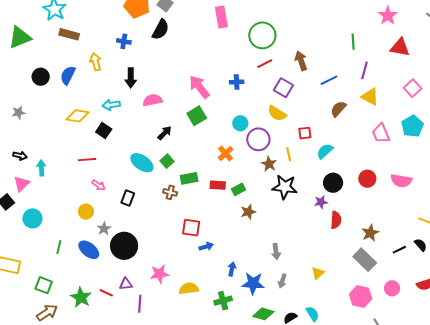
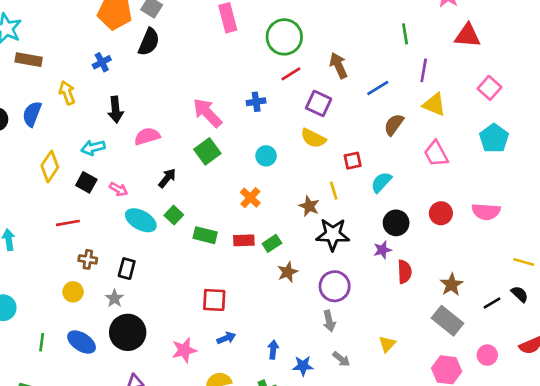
blue cross: (124, 41) -> (102, 62), turned -32
yellow diamond: (77, 116) -> (50, 166), turned -60
pink trapezoid: (381, 133) -> (436, 154), moved
purple circle: (258, 139) -> (335, 286), moved
green rectangle: (189, 178) -> (205, 235), turned 30
pink arrow: (98, 185) -> (118, 189), moved
brown cross: (170, 192) -> (88, 259), moved
gray star: (104, 229) -> (114, 298), moved
blue arrow: (206, 247) -> (226, 338), moved
pink star: (159, 274) -> (184, 350), moved
gray arrow: (282, 281) -> (341, 359), turned -64
blue star: (253, 283) -> (303, 366), size x0.7

